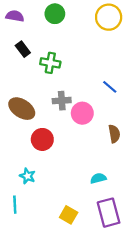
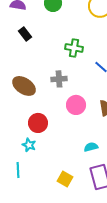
green cross: (50, 63) -> (74, 48), moved
pink circle: (82, 113) -> (76, 105), moved
red circle: (42, 139) -> (38, 123), moved

